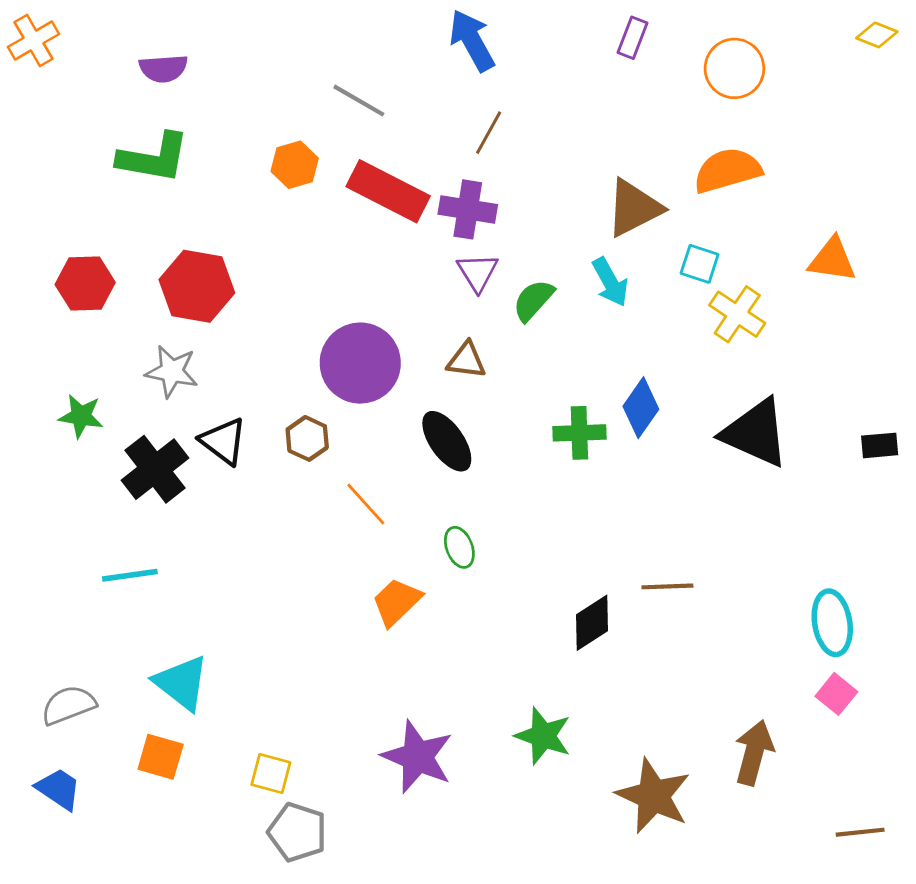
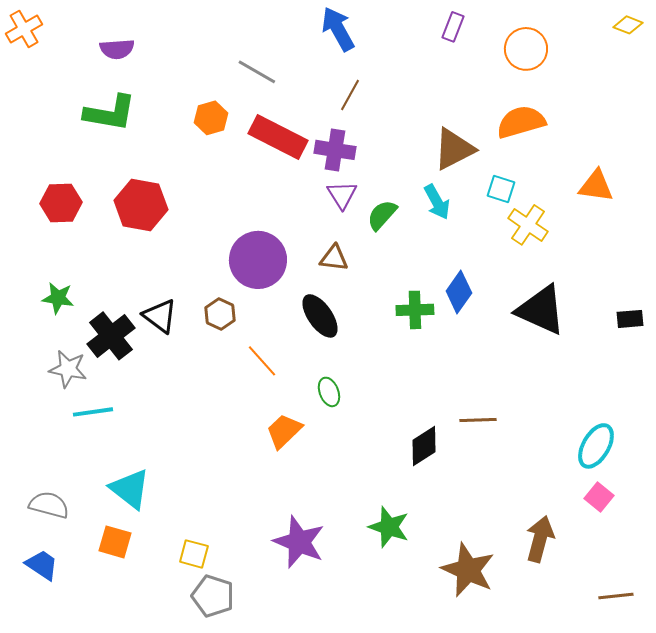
gray star: (172, 371) -> (68, 369), moved
cyan ellipse: (832, 623) -> (596, 446), turned 39
gray semicircle: (68, 705) -> (49, 505), turned 36

